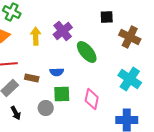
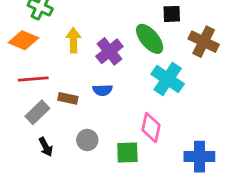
purple cross: (63, 31) -> (109, 51), moved
green ellipse: (87, 52) -> (150, 39), moved
cyan cross: (130, 79) -> (168, 79), moved
green square: (62, 94) -> (127, 152), moved

